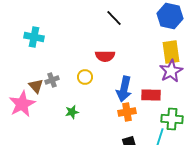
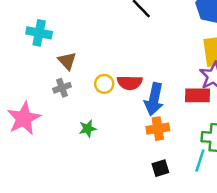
red semicircle: (105, 56) -> (130, 83), moved
brown triangle: (36, 86) -> (67, 61), moved
red rectangle: (151, 95) -> (197, 95), moved

